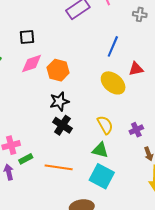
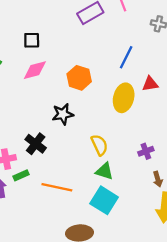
orange hexagon: (58, 70) -> (79, 78), moved
yellow ellipse: (113, 83) -> (124, 98), turned 60
black cross: (62, 125) -> (36, 144), moved
yellow semicircle: (105, 125) -> (99, 145), moved

